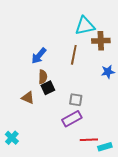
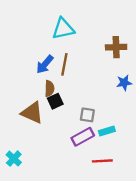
cyan triangle: (85, 26) -> (63, 29), moved
brown line: (74, 55) -> (64, 64), moved
brown triangle: (28, 98) -> (32, 113), size x1.5
cyan rectangle: (105, 147) -> (107, 131), moved

